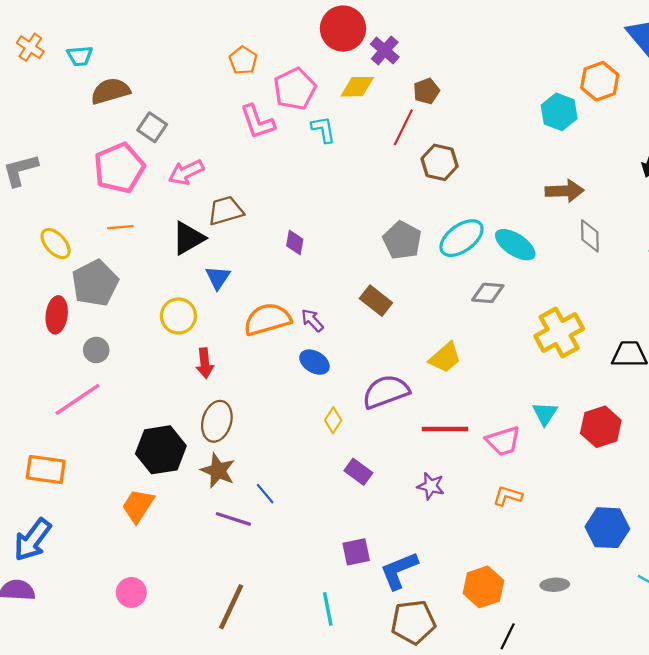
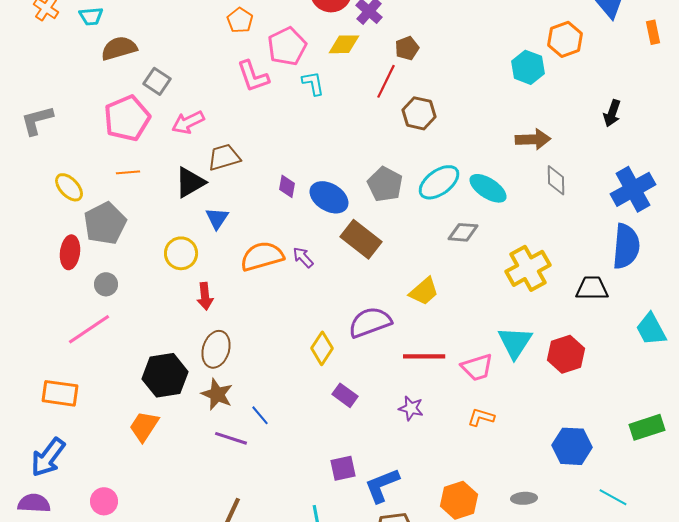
brown rectangle: (376, 301) -> (361, 239), size x1.4
blue ellipse: (314, 362) -> (329, 197), moved, size x1.4
cyan triangle: (545, 414) -> (515, 342), size x1.5
yellow diamond: (333, 420) -> (322, 348), size x1.4
pink circle: (131, 592) -> (104, 501), moved

